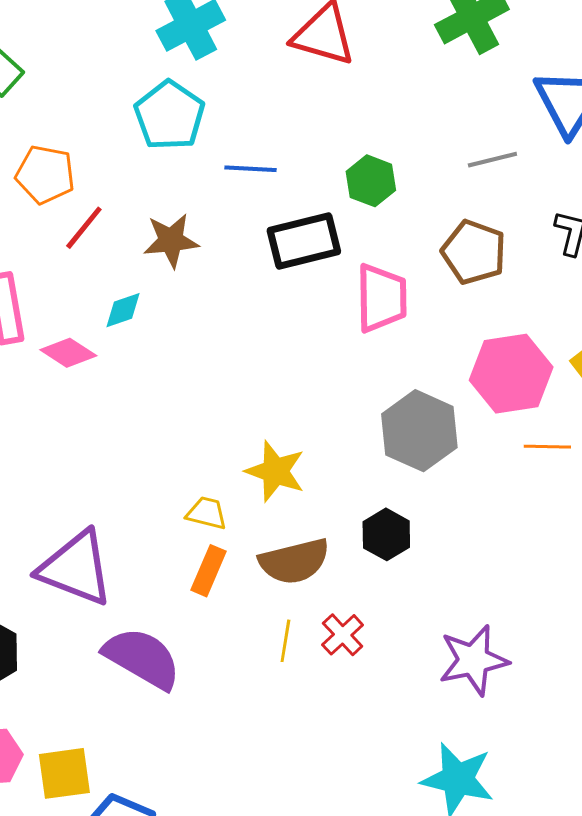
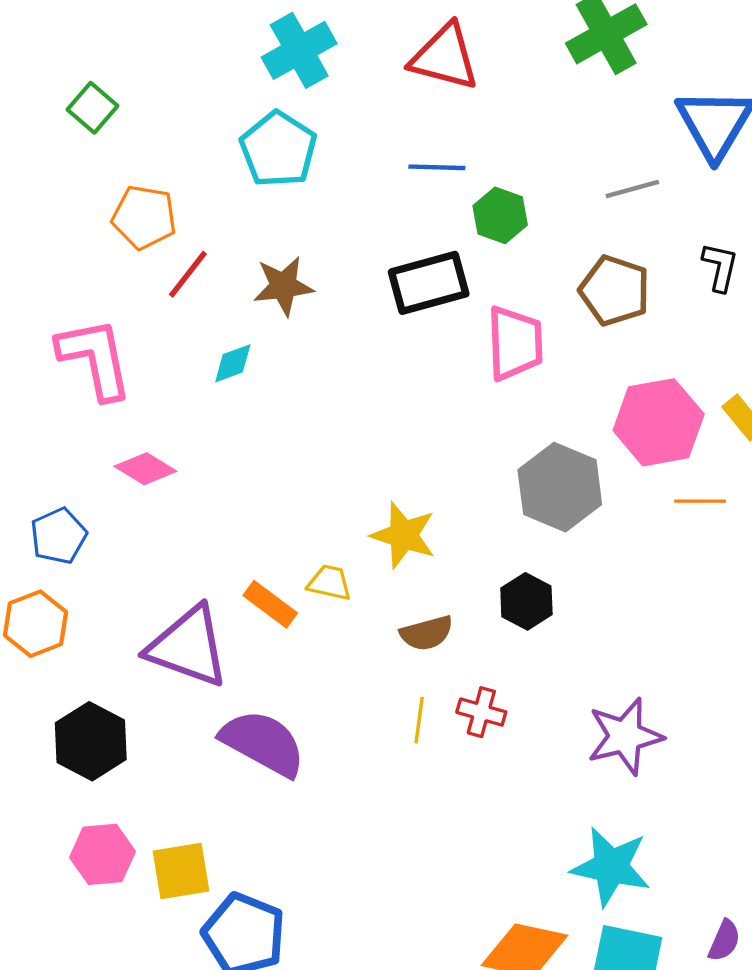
blue line: (250, 169) -> (437, 167), moved
pink diamond: (68, 353) -> (145, 469), moved
brown semicircle: (294, 561) -> (427, 633), size x0.7
orange rectangle: (208, 571) -> (270, 604), moved, turned -75
red cross: (343, 635) -> (481, 712), turned -30

